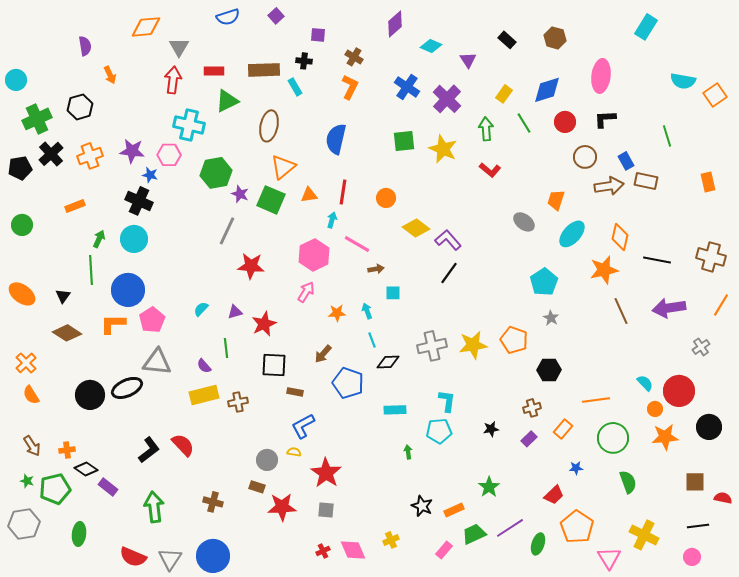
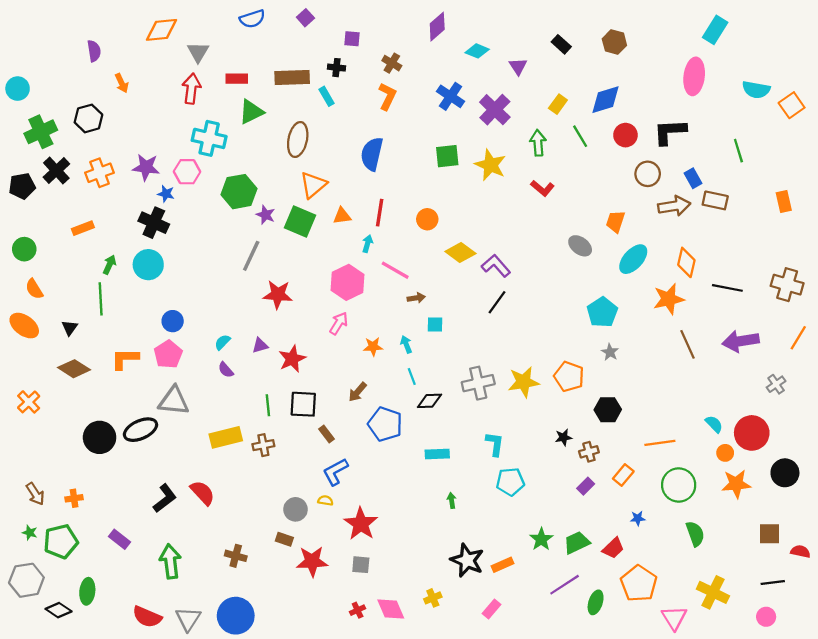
pink ellipse: (601, 76) -> (694, 76), moved
black L-shape: (605, 119) -> (670, 132), size x1.4
blue circle: (128, 290) -> (173, 321), moved, size x0.6
green line: (226, 348) -> (268, 405), moved
purple semicircle: (204, 366) -> (226, 370), moved
brown rectangle: (295, 392) -> (327, 434), turned 42
orange semicircle: (31, 395) -> (34, 289), moved
black star: (491, 429) -> (563, 437), moved
cyan pentagon: (439, 431) -> (510, 482), moved
black diamond: (86, 469) -> (59, 610), moved
black star: (422, 506) -> (467, 560), size x1.4
green trapezoid: (474, 534) -> (577, 543), moved

